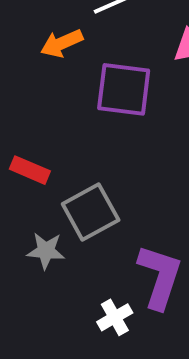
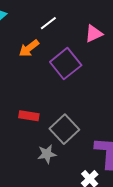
purple square: (124, 89) -> (66, 64), turned -32

